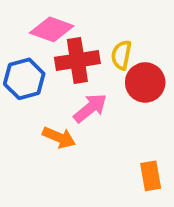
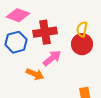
pink diamond: (52, 29) -> (18, 15), moved
yellow semicircle: (121, 55) -> (82, 29), moved

